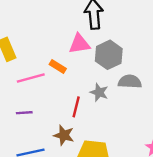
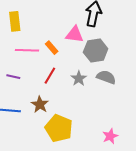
red line: (76, 107) -> (50, 76), moved

